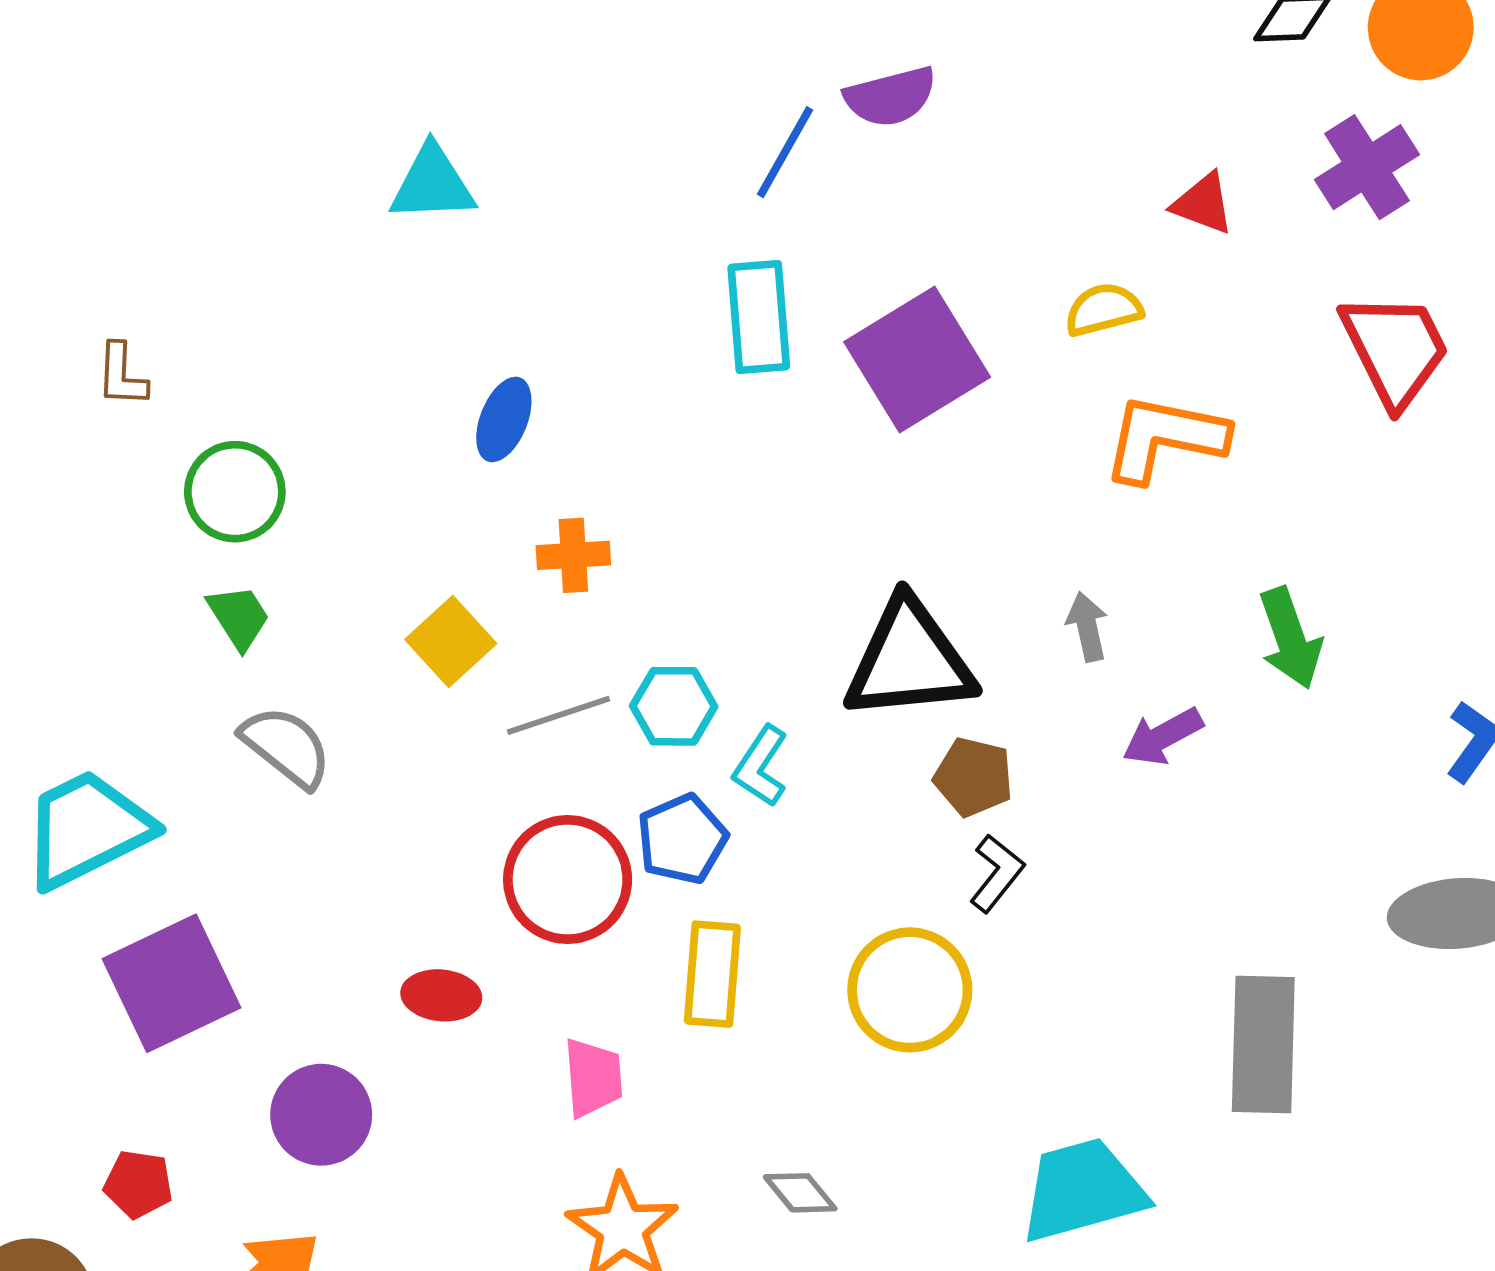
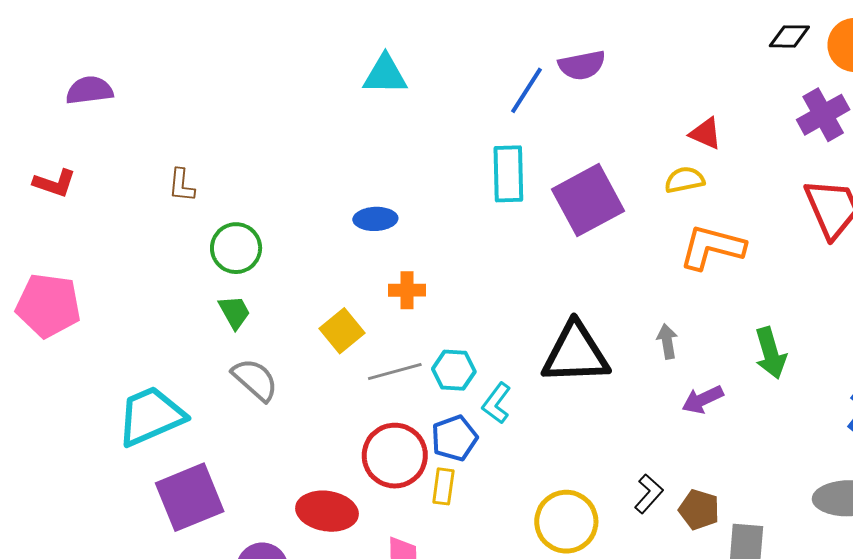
cyan triangle: (432, 184) -> (385, 75), moved
red triangle: (1203, 204) -> (706, 133), moved
blue ellipse: (504, 419) -> (375, 219), turned 63
brown pentagon: (973, 777) -> (699, 510), moved
black L-shape: (997, 873) -> (649, 494), moved
yellow rectangle: (712, 974) -> (443, 486), moved, size x0.7
red ellipse: (441, 995) -> (327, 511), size x1.5

